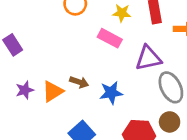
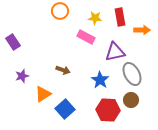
orange triangle: (53, 91) -> (43, 94), moved
blue star: (111, 93) -> (100, 80), moved, turned -30

